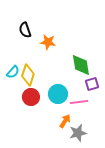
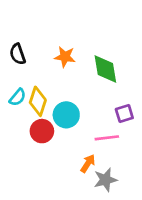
black semicircle: (25, 30) -> (18, 54), moved
green diamond: (81, 65) -> (105, 69), moved
cyan circle: (58, 94) -> (66, 115), moved

